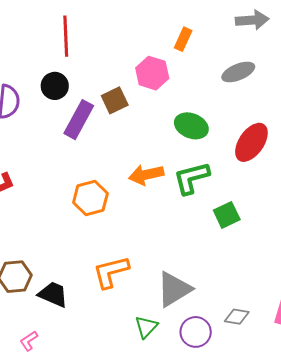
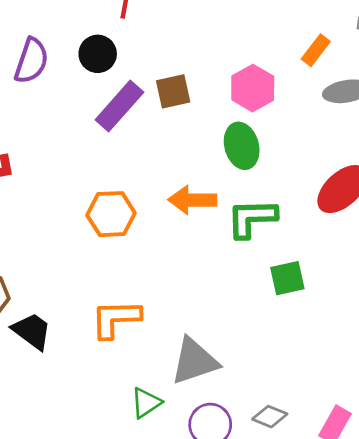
orange rectangle: (183, 39) -> (316, 50), moved
pink hexagon: (152, 73) -> (253, 88), moved
green ellipse: (191, 126) -> (242, 146), moved, turned 40

